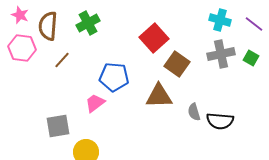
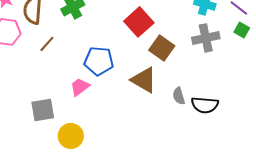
green square: (251, 58) -> (242, 30), moved
brown triangle: (159, 96) -> (144, 80), turned 32

